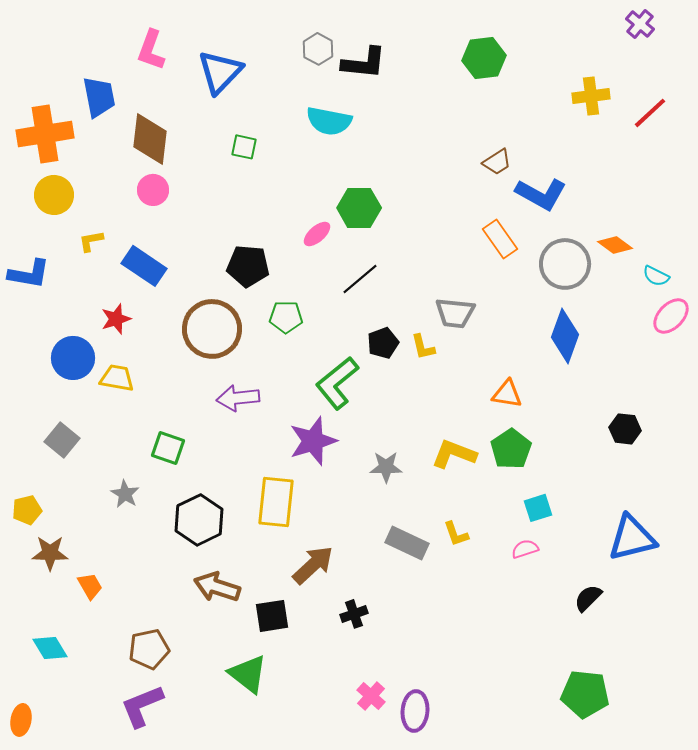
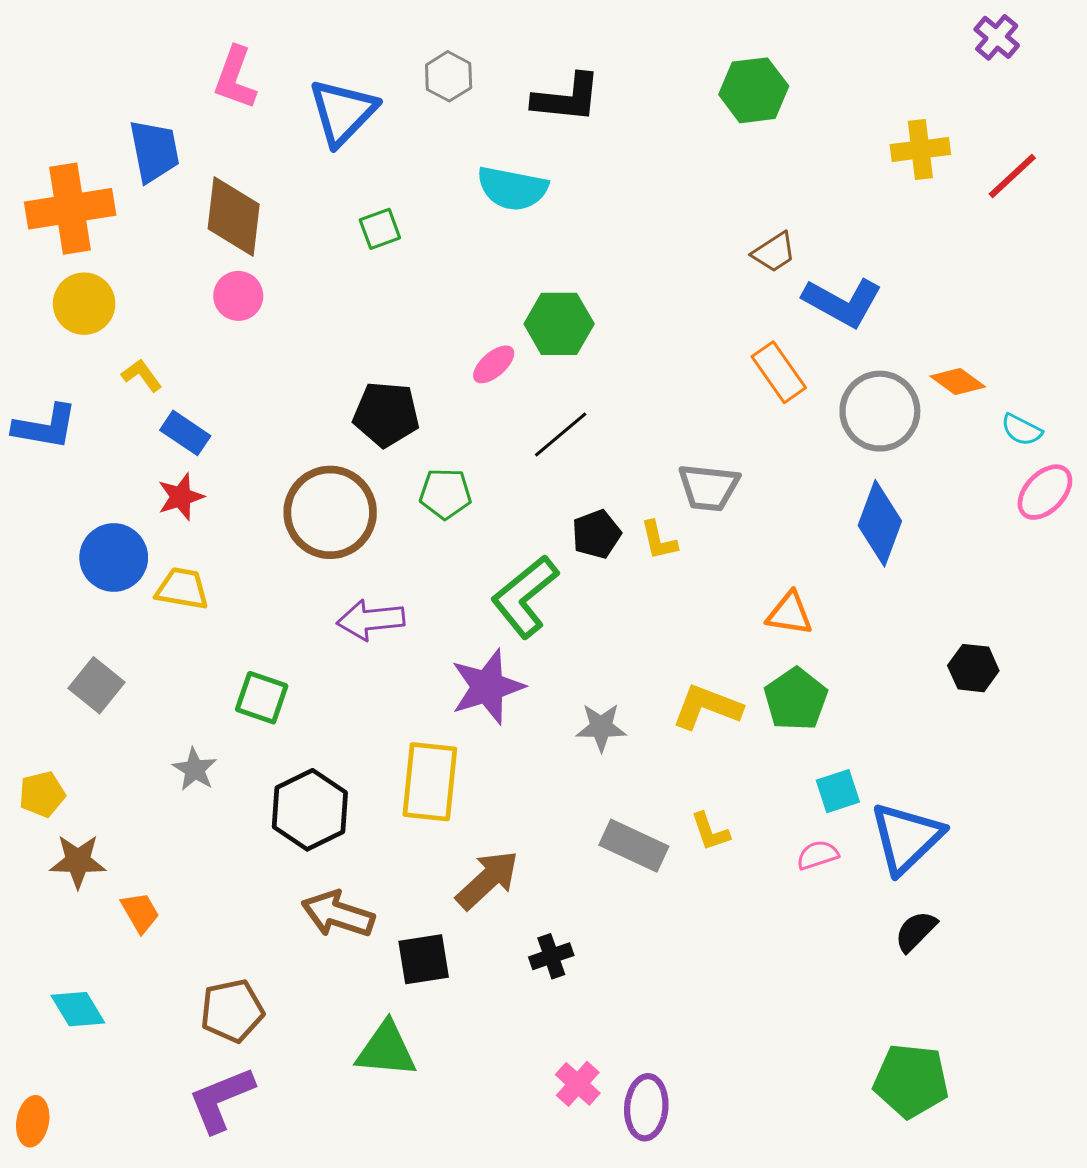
gray hexagon: (318, 49) -> (449, 76), moved
green square: (244, 147) -> (380, 229), turned -32
yellow L-shape: (91, 241) -> (142, 375), turned 64
blue rectangle: (144, 266) -> (185, 433), moved, size x0.7
blue triangle: (632, 538) -> (906, 838), moved, turned -30
green triangle: (248, 674) -> (386, 1050), turned -33

